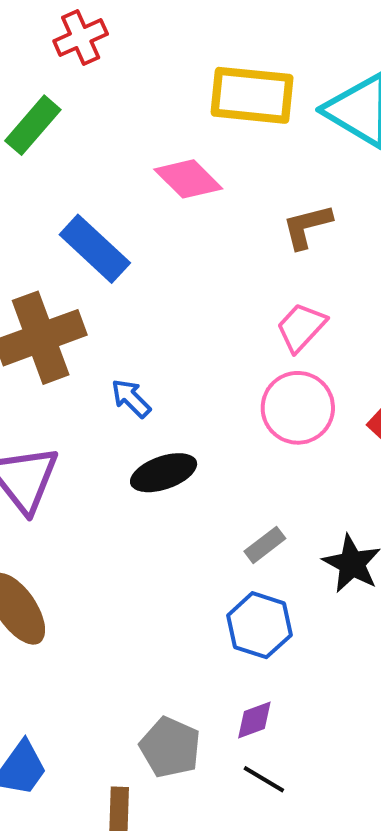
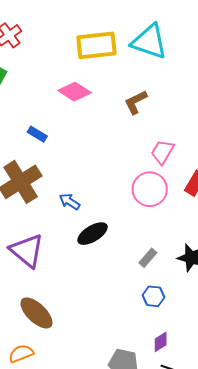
blue rectangle: (95, 249) -> (37, 134), size x0.6
pink trapezoid: (301, 327) -> (162, 152), moved
blue hexagon: (259, 625) -> (153, 296), size x0.7

